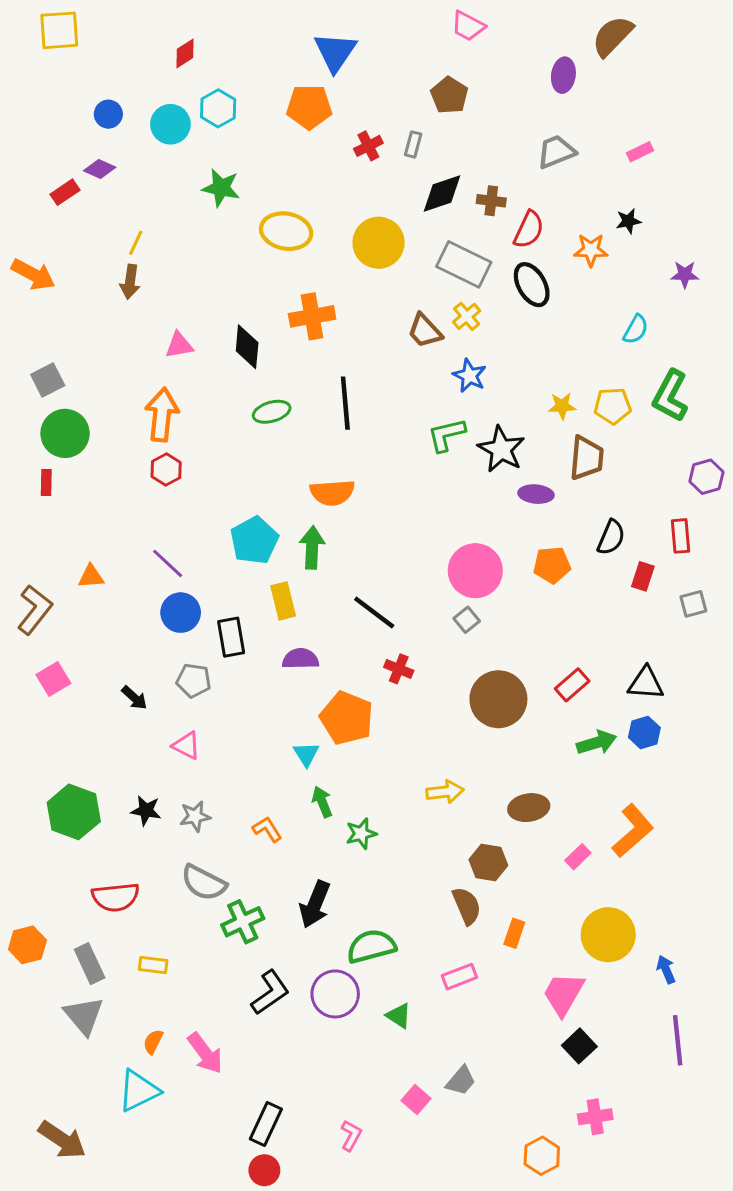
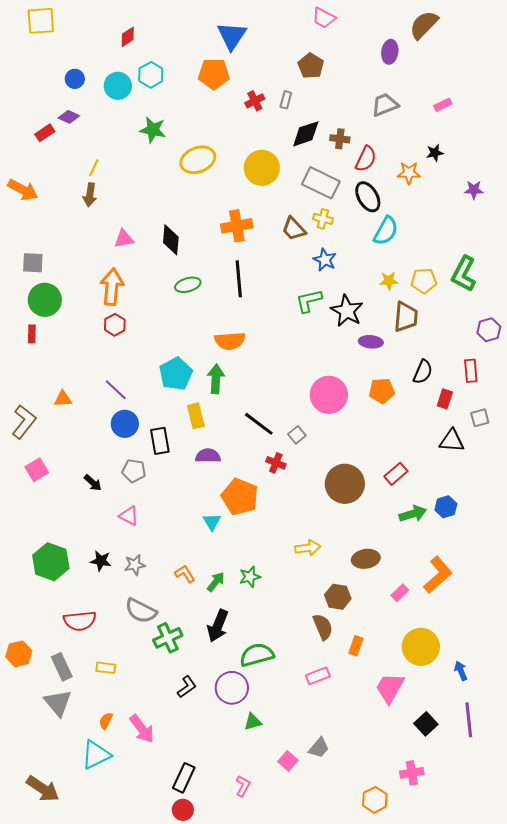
yellow ellipse: (286, 231) -> (198, 160), turned -32
orange cross: (312, 316) -> (237, 226), moved
yellow cross: (467, 316) -> (323, 219), turned -36
cyan semicircle: (636, 329) -> (386, 231), moved, size x1.4
gray square: (48, 380) -> (33, 263), turned 30
gray square: (467, 620) -> (297, 435), moved
black triangle: (646, 683) -> (452, 441), moved
green arrow: (322, 802) -> (216, 582), moved, turned 60
black L-shape: (270, 993) -> (187, 687), size x0.7
green triangle: (399, 1016) -> (253, 722), moved, turned -48
black square: (579, 1046) -> (426, 724), moved

